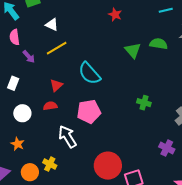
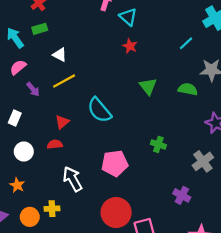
cyan line: (166, 10) -> (186, 43), turned -32
pink semicircle: (15, 37) -> (18, 67), turned 56
green semicircle: (159, 44) -> (188, 89), moved
pink pentagon: (89, 111) -> (115, 163), moved
yellow cross: (50, 164) -> (52, 209), turned -32

